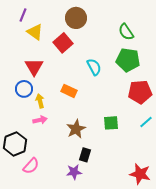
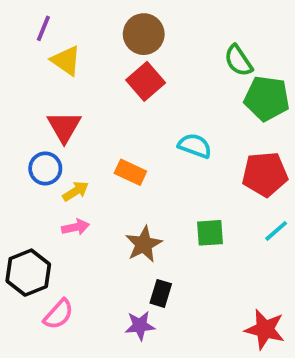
red square: (63, 43) -> (146, 81), moved
green pentagon: (128, 60) -> (267, 98), moved
cyan semicircle: (94, 67) -> (195, 146), moved, turned -42
yellow arrow: (40, 101) -> (76, 191), turned 72

